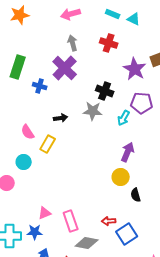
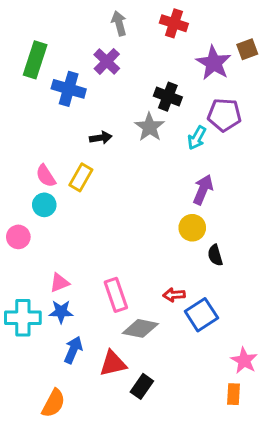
purple cross: (65, 68) -> (107, 61), size x0.7
blue cross: (40, 86) -> (69, 89), size x1.5
gray star: (93, 111) -> (150, 127), turned 30
pink semicircle: (28, 132) -> (46, 176), moved
pink triangle: (45, 213) -> (60, 283), moved

